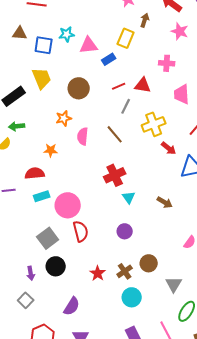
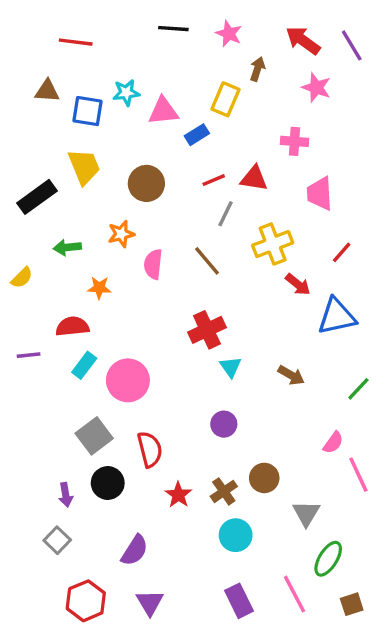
green arrow: (17, 126) -> (67, 247), moved
cyan rectangle: (42, 196) -> (84, 365), turned -35
red semicircle: (81, 231) -> (150, 449), moved

